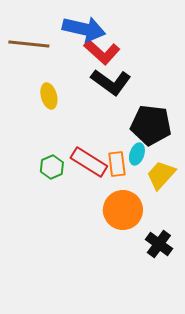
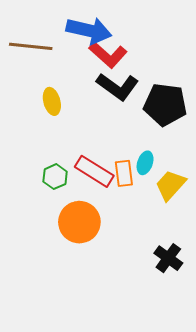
black pentagon: (151, 125) -> (165, 105), moved
orange circle: (123, 210) -> (79, 222), moved

